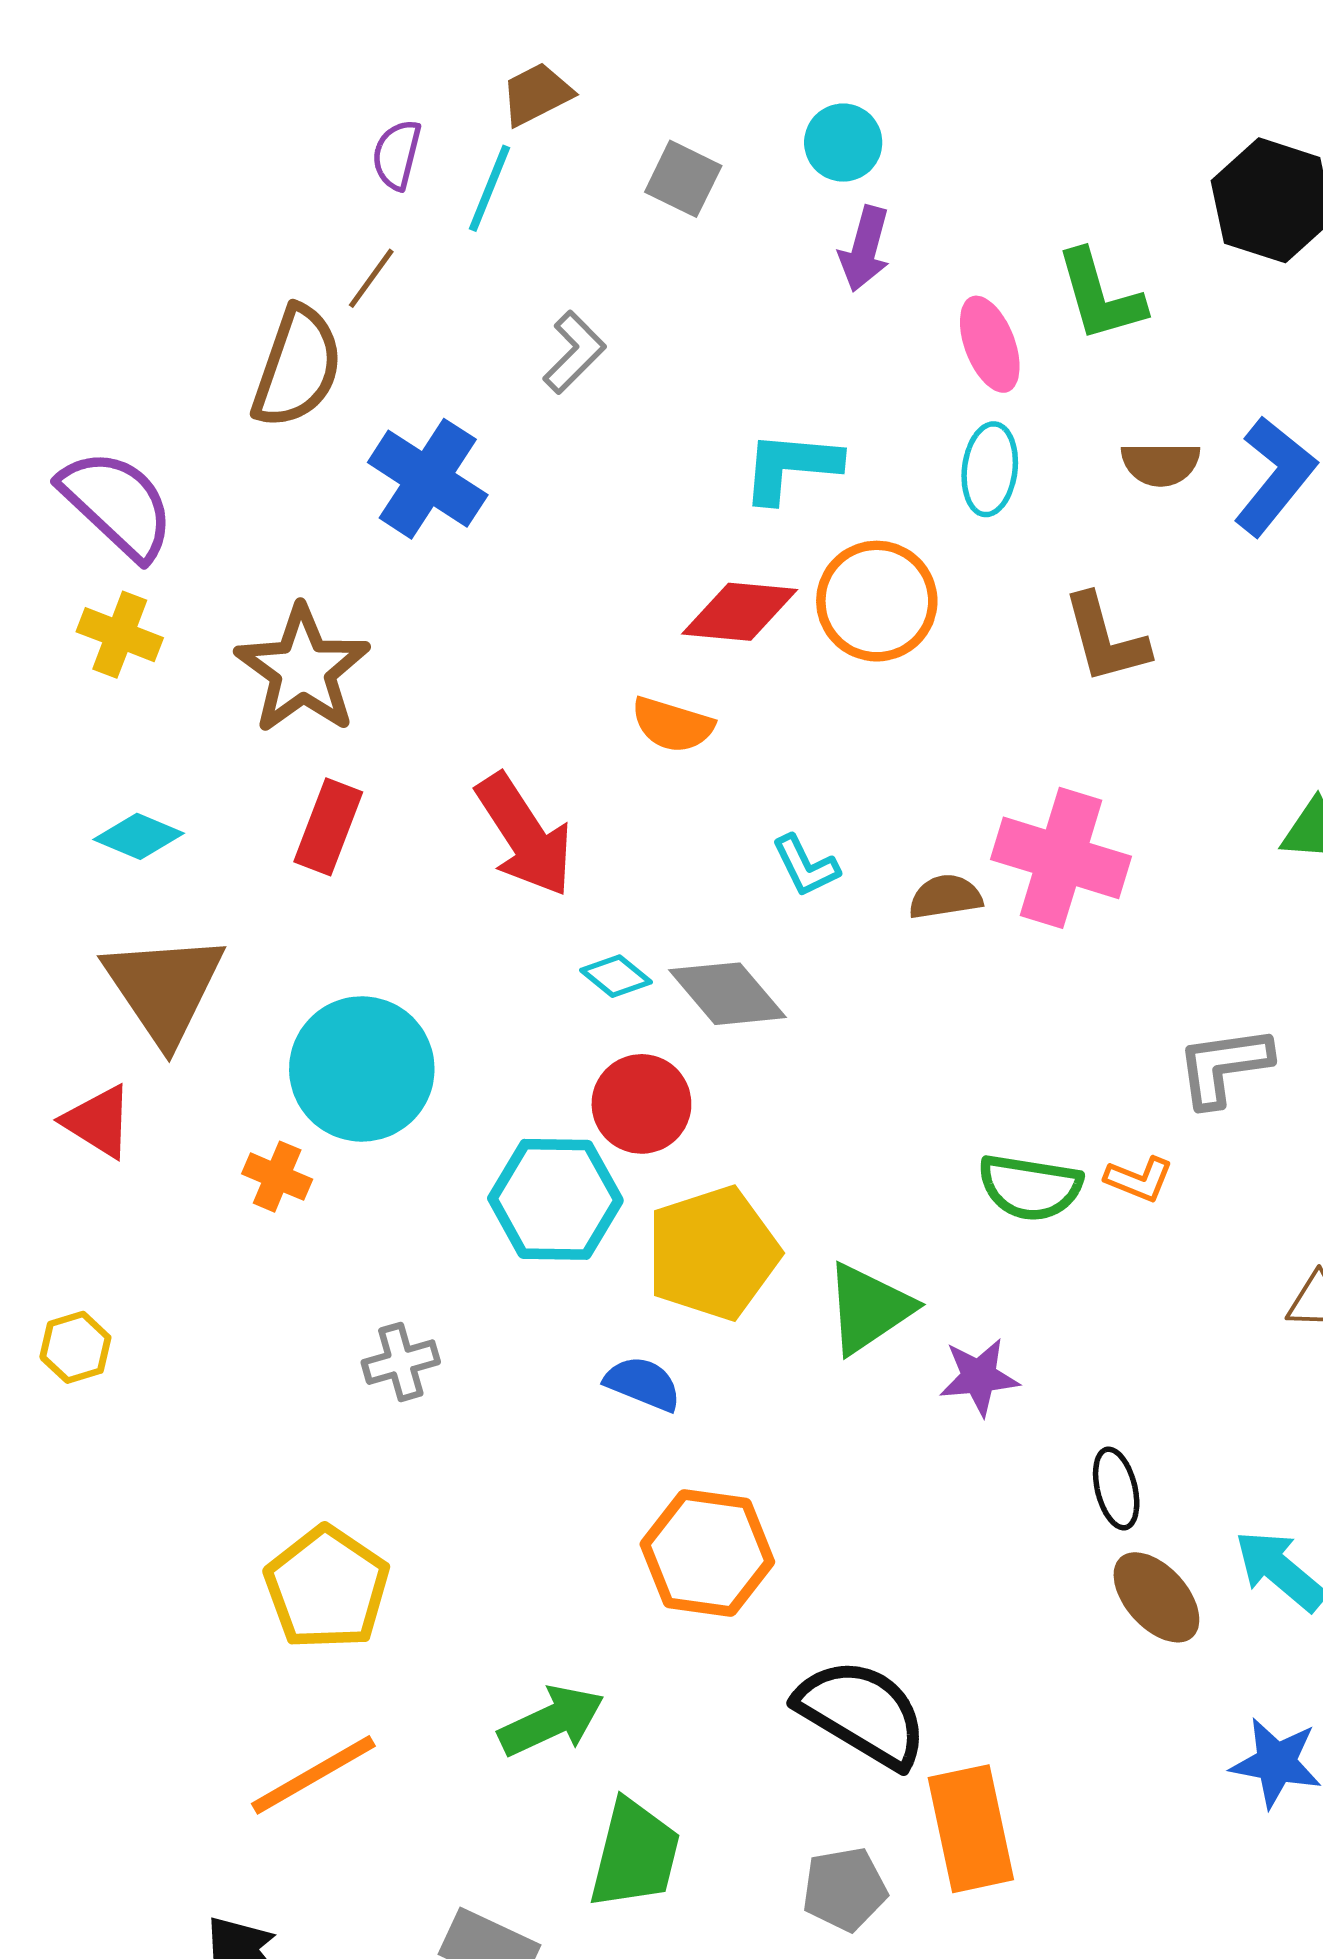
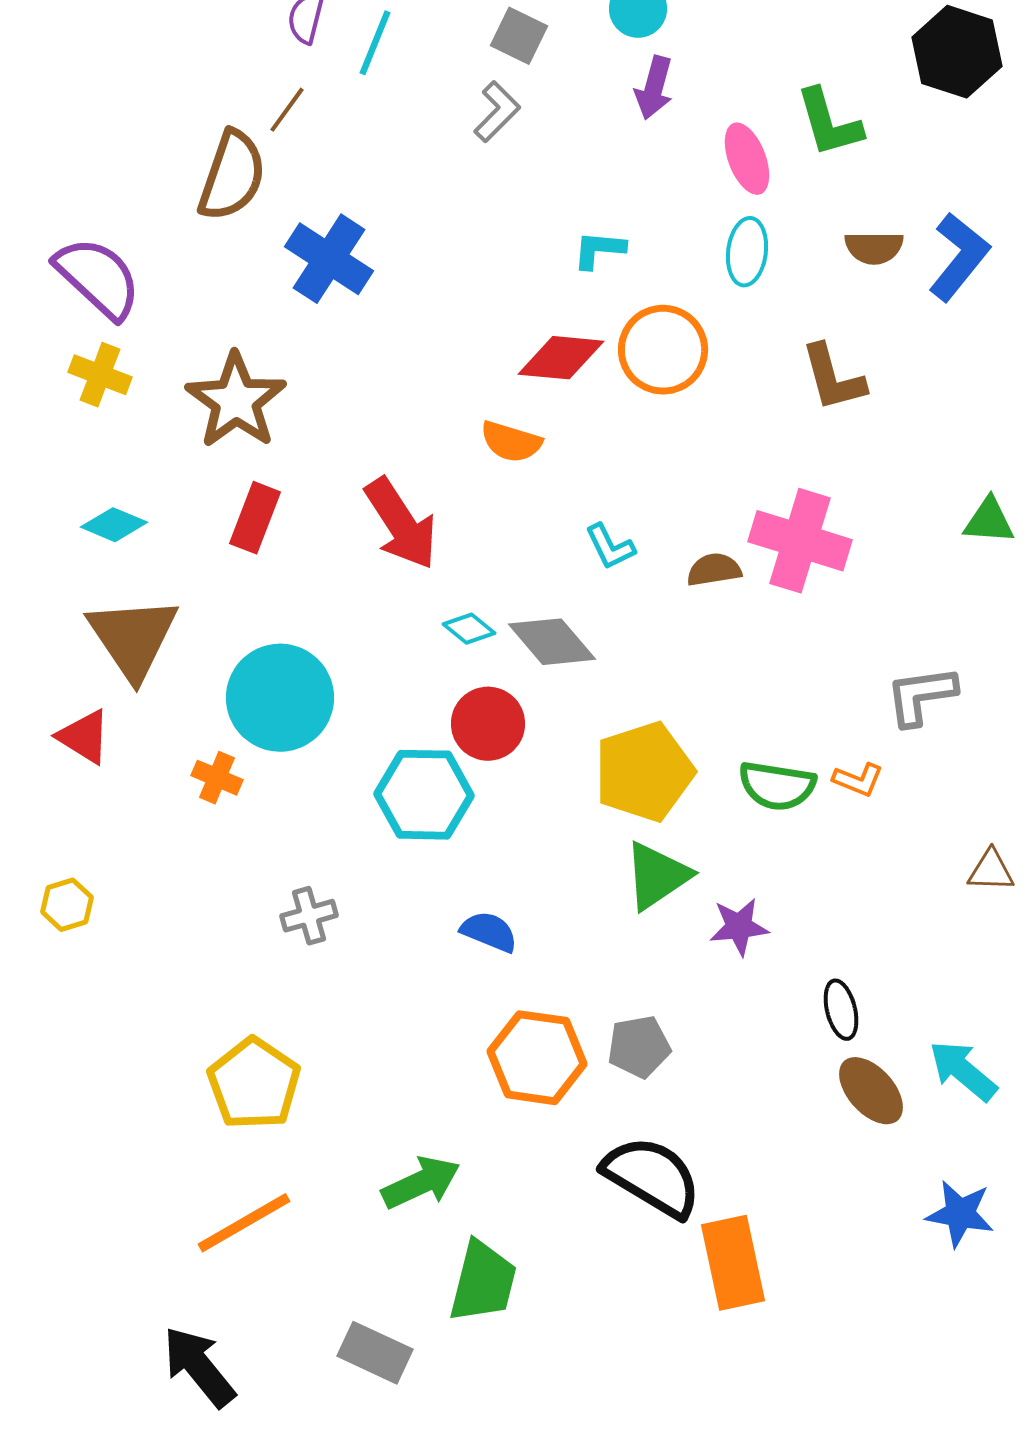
gray L-shape: (574, 352) -> (497, 112), moved
cyan L-shape: (791, 467) -> (599, 250), size x0.7
yellow pentagon: (713, 1253) -> (644, 772), moved
gray pentagon: (845, 1889) -> (639, 1047), moved

